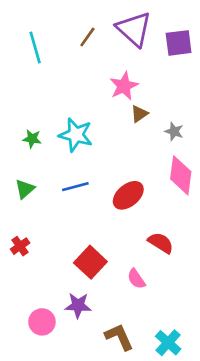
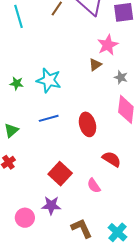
pink star: (124, 86) -> (108, 45), moved
green triangle: (25, 189) -> (11, 130), moved
red ellipse: (128, 195) -> (87, 124), turned -65

